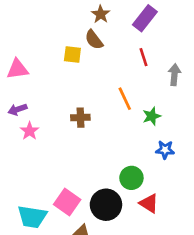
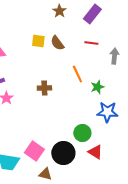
brown semicircle: (94, 40) -> (57, 43), moved
red line: (144, 57) -> (91, 43), turned -64
blue star: (165, 150) -> (107, 112), size x1.5

